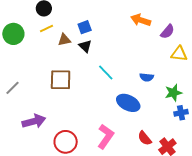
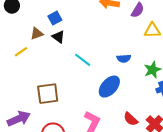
yellow line: (47, 28) -> (21, 52), moved
brown square: (61, 80) -> (48, 94), moved
blue ellipse: (128, 103) -> (109, 87), turned -65

